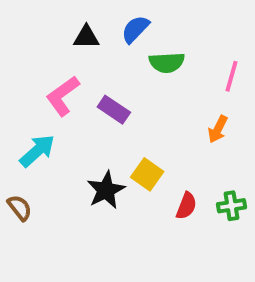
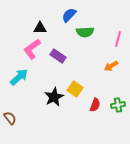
black triangle: (86, 37) -> (40, 28), moved
orange arrow: (218, 129) -> (111, 66), turned 32
brown semicircle: (20, 208) -> (10, 118), moved

